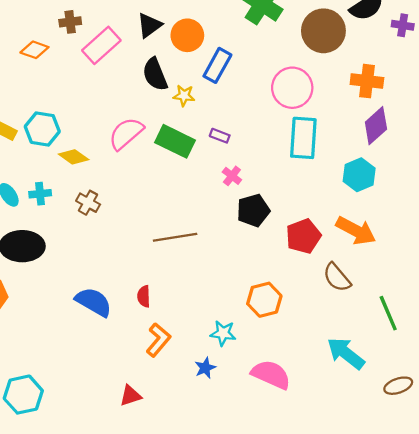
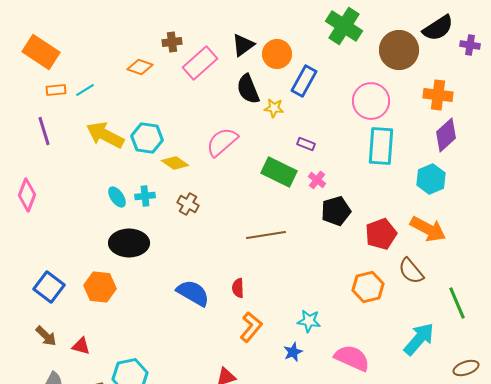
green rectangle: (175, 141) -> (279, 172), moved
orange hexagon: (264, 300) -> (368, 287), moved
cyan arrow: (346, 353) -> (419, 339), turned 93

